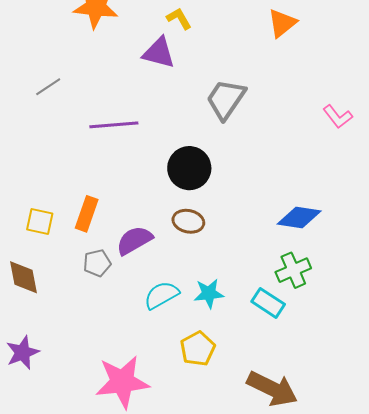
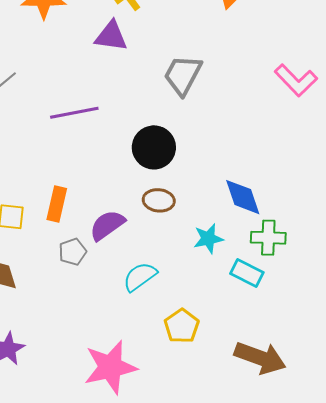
pink L-shape: (338, 117) -> (296, 80), size x1.4
blue diamond: (299, 217) -> (243, 197), moved, turned 69
green cross: (293, 270) -> (268, 238), turned 32
cyan star: (209, 293) -> (208, 239), moved

